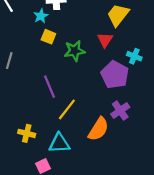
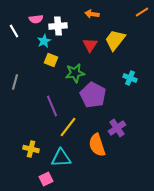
red triangle: (105, 40) -> (90, 45), moved
purple pentagon: (115, 75) -> (93, 95), moved
orange semicircle: (98, 129) -> (97, 145), turned 130

